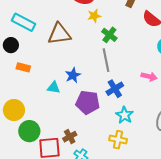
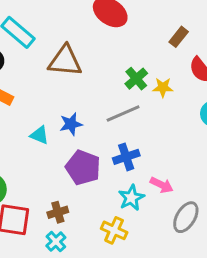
yellow star: (94, 16) -> (163, 87), moved
gray line: (106, 60) -> (123, 113), turned 65
pink arrow: (149, 76) -> (162, 185), moved
brown cross: (70, 137) -> (58, 212), moved

